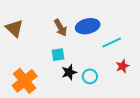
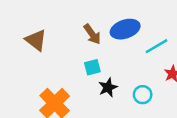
cyan circle: (90, 76) -> (143, 95), moved

